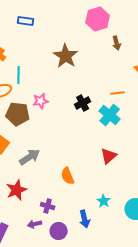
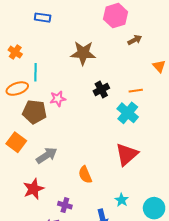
brown arrow: (117, 43) -> (135, 40), turned -104
brown star: (66, 56) -> (83, 53), turned -30
black cross: (83, 103) -> (101, 90), moved
red triangle: (109, 156) -> (127, 154), size x1.4

